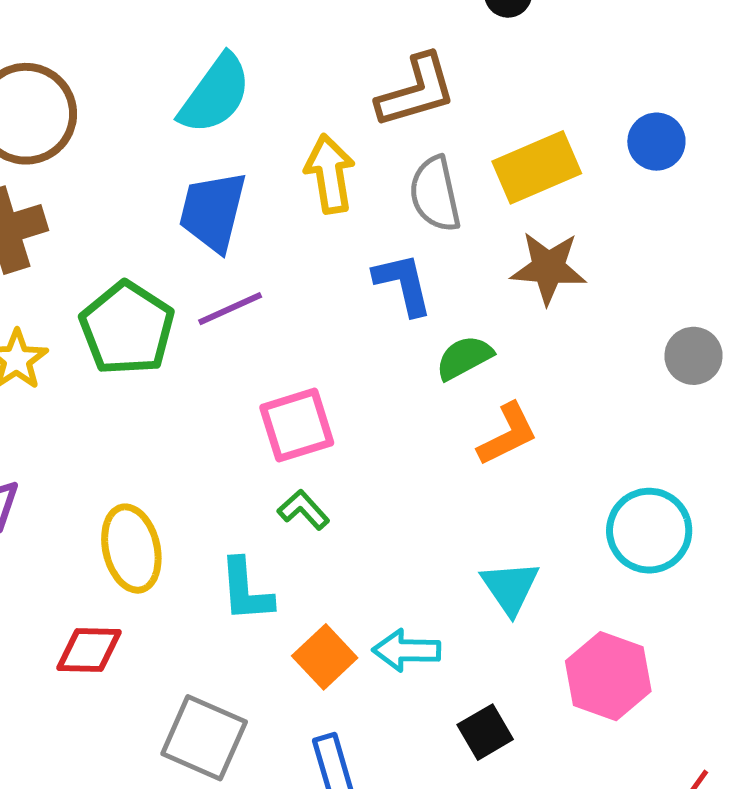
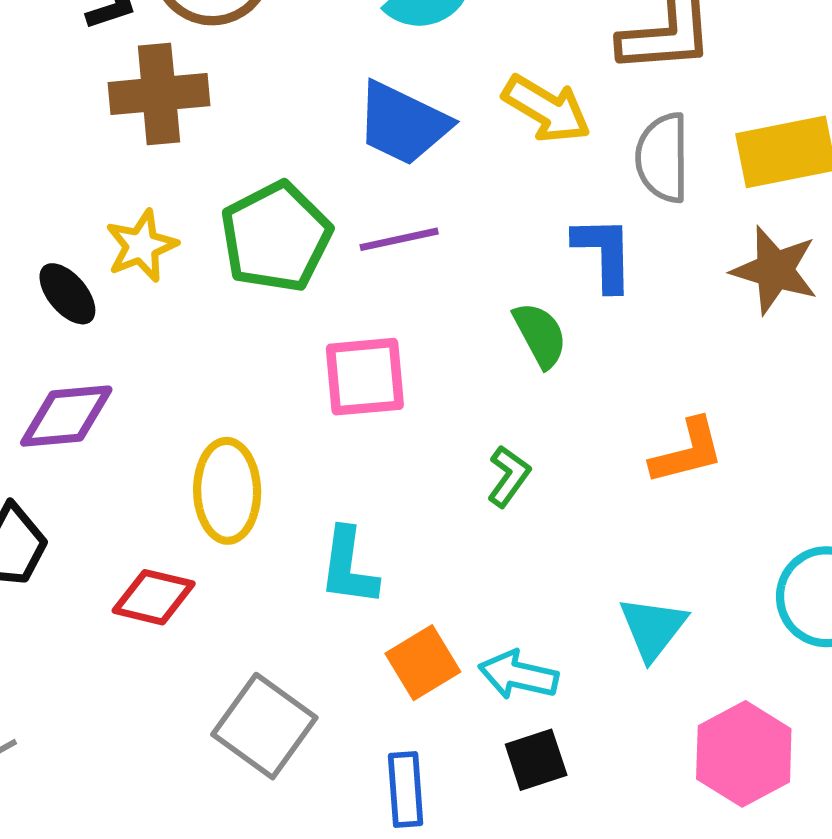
yellow arrow: (330, 174) -> (547, 109), turned 118
blue trapezoid: (213, 211) -> (403, 123), turned -90
green semicircle: (464, 358) -> (540, 335), moved, turned 78
pink square: (297, 425) -> (365, 377), moved
green L-shape: (303, 510) -> (509, 476), moved, turned 66
black square: (485, 732) -> (536, 760), moved

